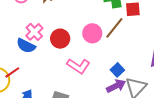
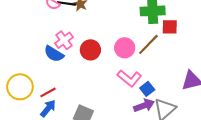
pink L-shape: (78, 66) -> (129, 78), moved
red line: (12, 72) -> (48, 92), moved

